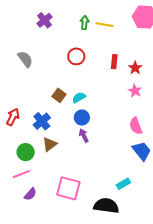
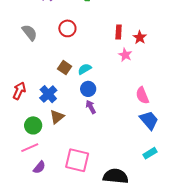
red circle: (76, 56) -> (67, 28), moved
pink star: (135, 91) -> (125, 55), moved
cyan rectangle: (123, 184) -> (150, 153), moved

